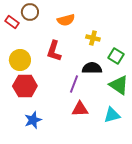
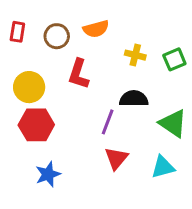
brown circle: (30, 12) -> (57, 36), moved
red rectangle: (12, 22) -> (17, 32), turned 64
green square: (116, 56) -> (174, 59), moved, turned 35
red triangle: (80, 109) -> (116, 158), turned -48

